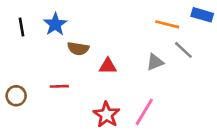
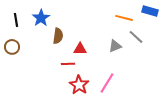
brown semicircle: (78, 49) -> (58, 36), turned -91
red line: (59, 86) -> (68, 64), moved
brown circle: (16, 96) -> (12, 47), moved

